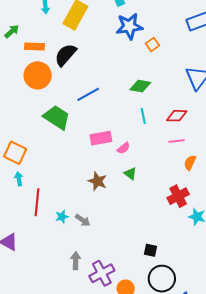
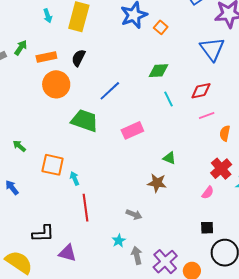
black semicircle: (66, 55) -> (79, 58), size x0.7
pink semicircle: (123, 148) -> (208, 193), moved
cyan arrow: (19, 179) -> (74, 178), moved
brown star: (97, 181) -> (157, 183), moved
cyan star: (62, 217) -> (119, 241), moved

